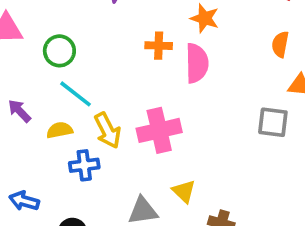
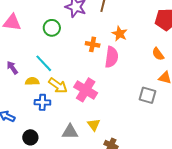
orange semicircle: (280, 44) -> (158, 54), turned -56
green circle: (59, 51) -> (52, 28), moved
yellow arrow: (108, 130) -> (58, 86), turned -36
pink cross: (159, 130) -> (86, 90), turned 35

